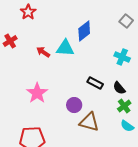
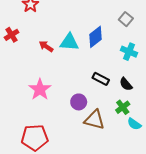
gray square: (126, 21) -> (126, 19), moved
blue diamond: (84, 31) -> (95, 37), moved
green cross: (124, 106) -> (123, 107), moved

